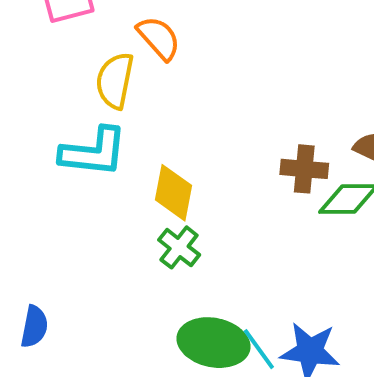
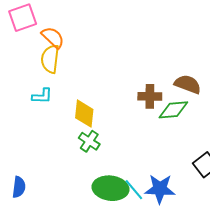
orange semicircle: (159, 38) -> (53, 38), moved
cyan L-shape: (94, 152) -> (42, 96), size x0.6

